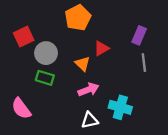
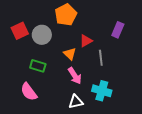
gray circle: (46, 53) -> (42, 35), moved
gray line: (144, 63) -> (101, 58), moved
pink arrow: (88, 90) -> (75, 76), turned 78
pink semicircle: (21, 109) -> (29, 92), moved

